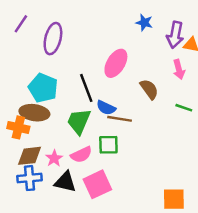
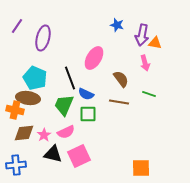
brown line: (120, 119) -> (119, 102), moved
green square: (108, 145) -> (88, 114), moved
blue cross: (29, 178) -> (16, 165), moved

